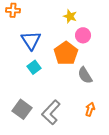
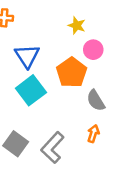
cyan square: (34, 67) -> (31, 90), size x1.6
orange arrow: (90, 109) -> (93, 134), moved

